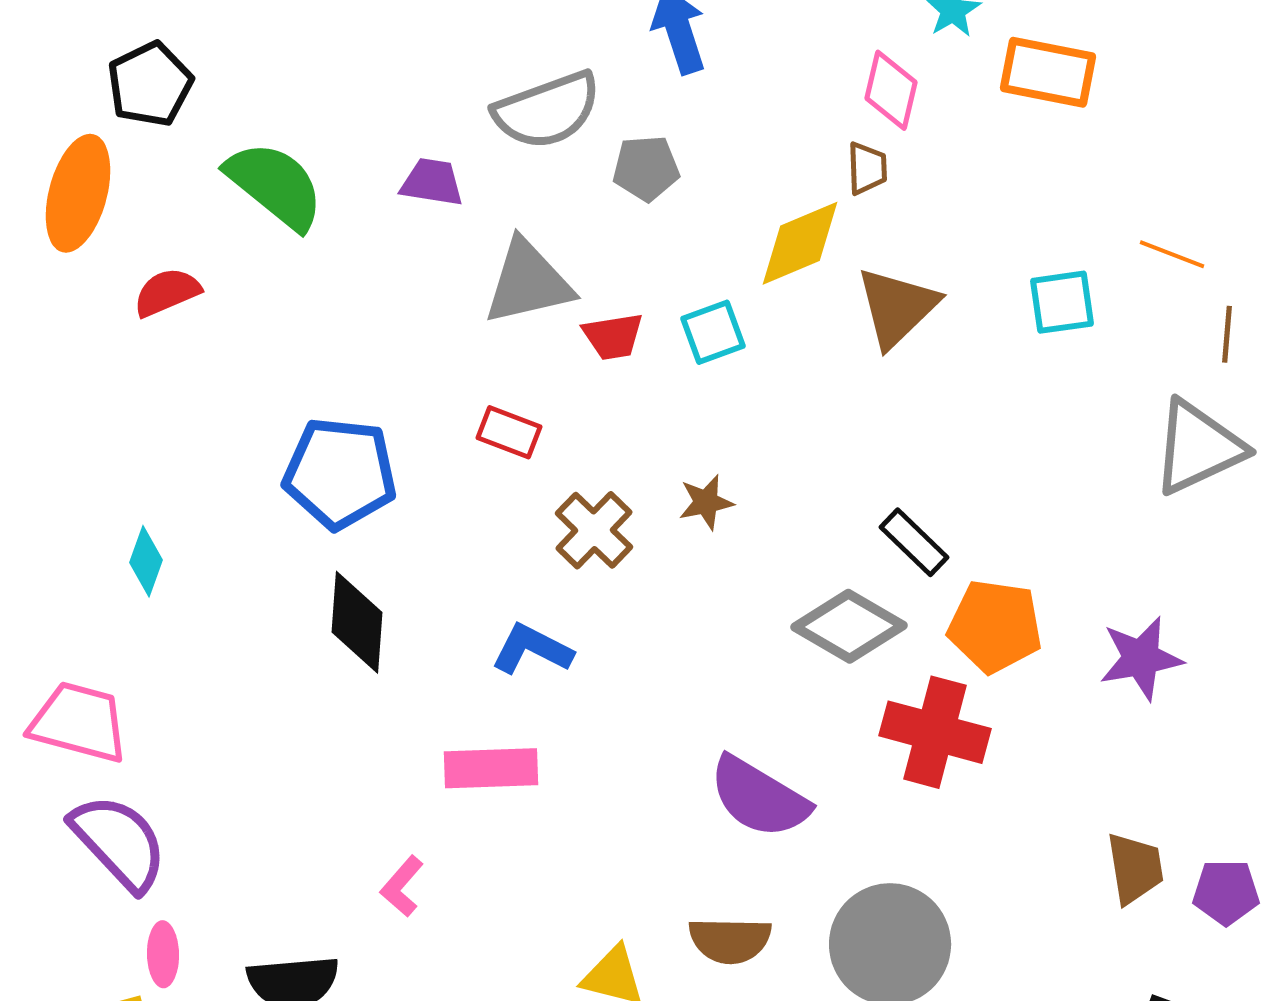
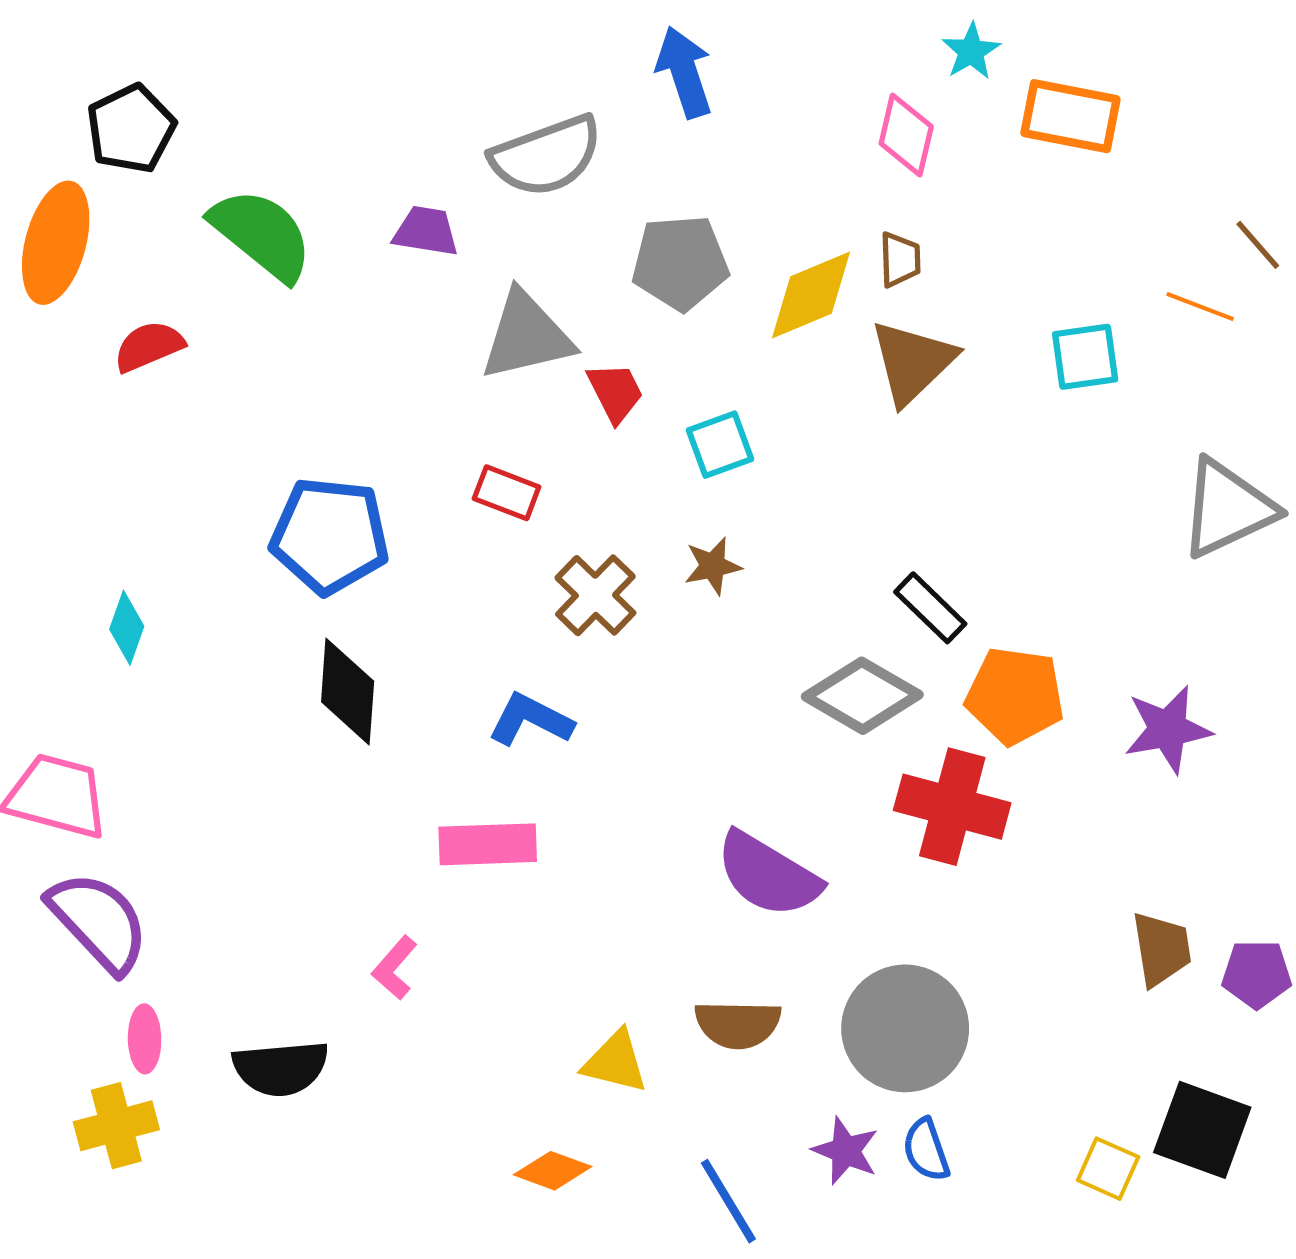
gray pentagon: (646, 168) -> (680, 263), moved, size x1.4
brown trapezoid: (867, 168) -> (900, 259), moved
cyan square: (713, 332) -> (720, 445), moved
brown line: (1227, 334) -> (1258, 245), moved, turned -46
red trapezoid: (613, 336) -> (615, 392), turned -108

